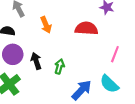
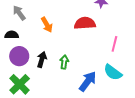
black arrow: (36, 61) -> (42, 60), turned 42

